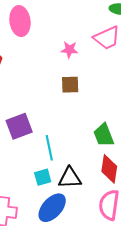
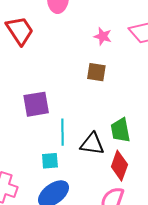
black triangle: (70, 178) -> (92, 144), moved

